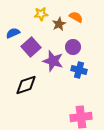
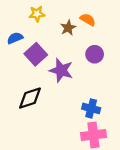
yellow star: (41, 14) -> (37, 14), moved
purple circle: (73, 47) -> (95, 54), moved
blue cross: (79, 70) -> (91, 108), moved

